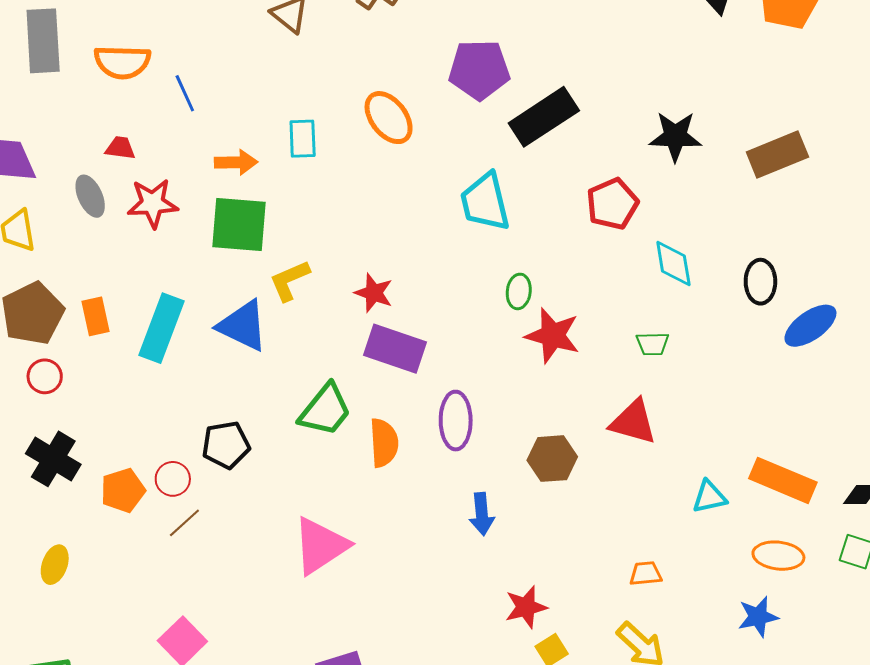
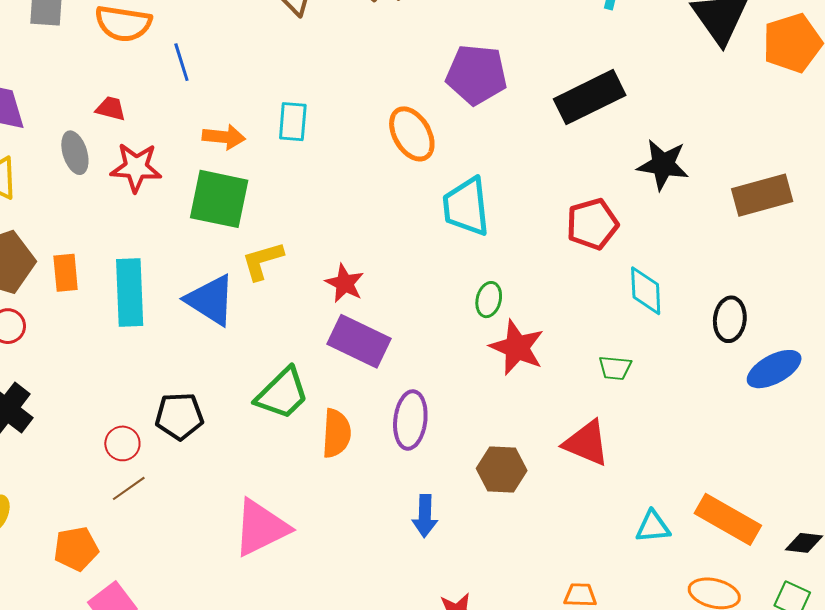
black rectangle: (544, 117) -> (590, 97), moved
orange ellipse: (389, 118) -> (412, 134), moved
cyan rectangle: (162, 328) -> (130, 292), turned -30
orange pentagon: (123, 490) -> (76, 549), moved

